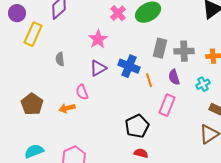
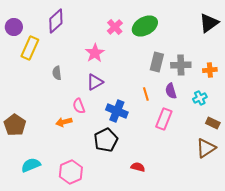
blue cross: (129, 66) -> (117, 111), moved
brown pentagon: (32, 104) -> (15, 125), moved
black pentagon: (137, 126) -> (106, 140), moved

